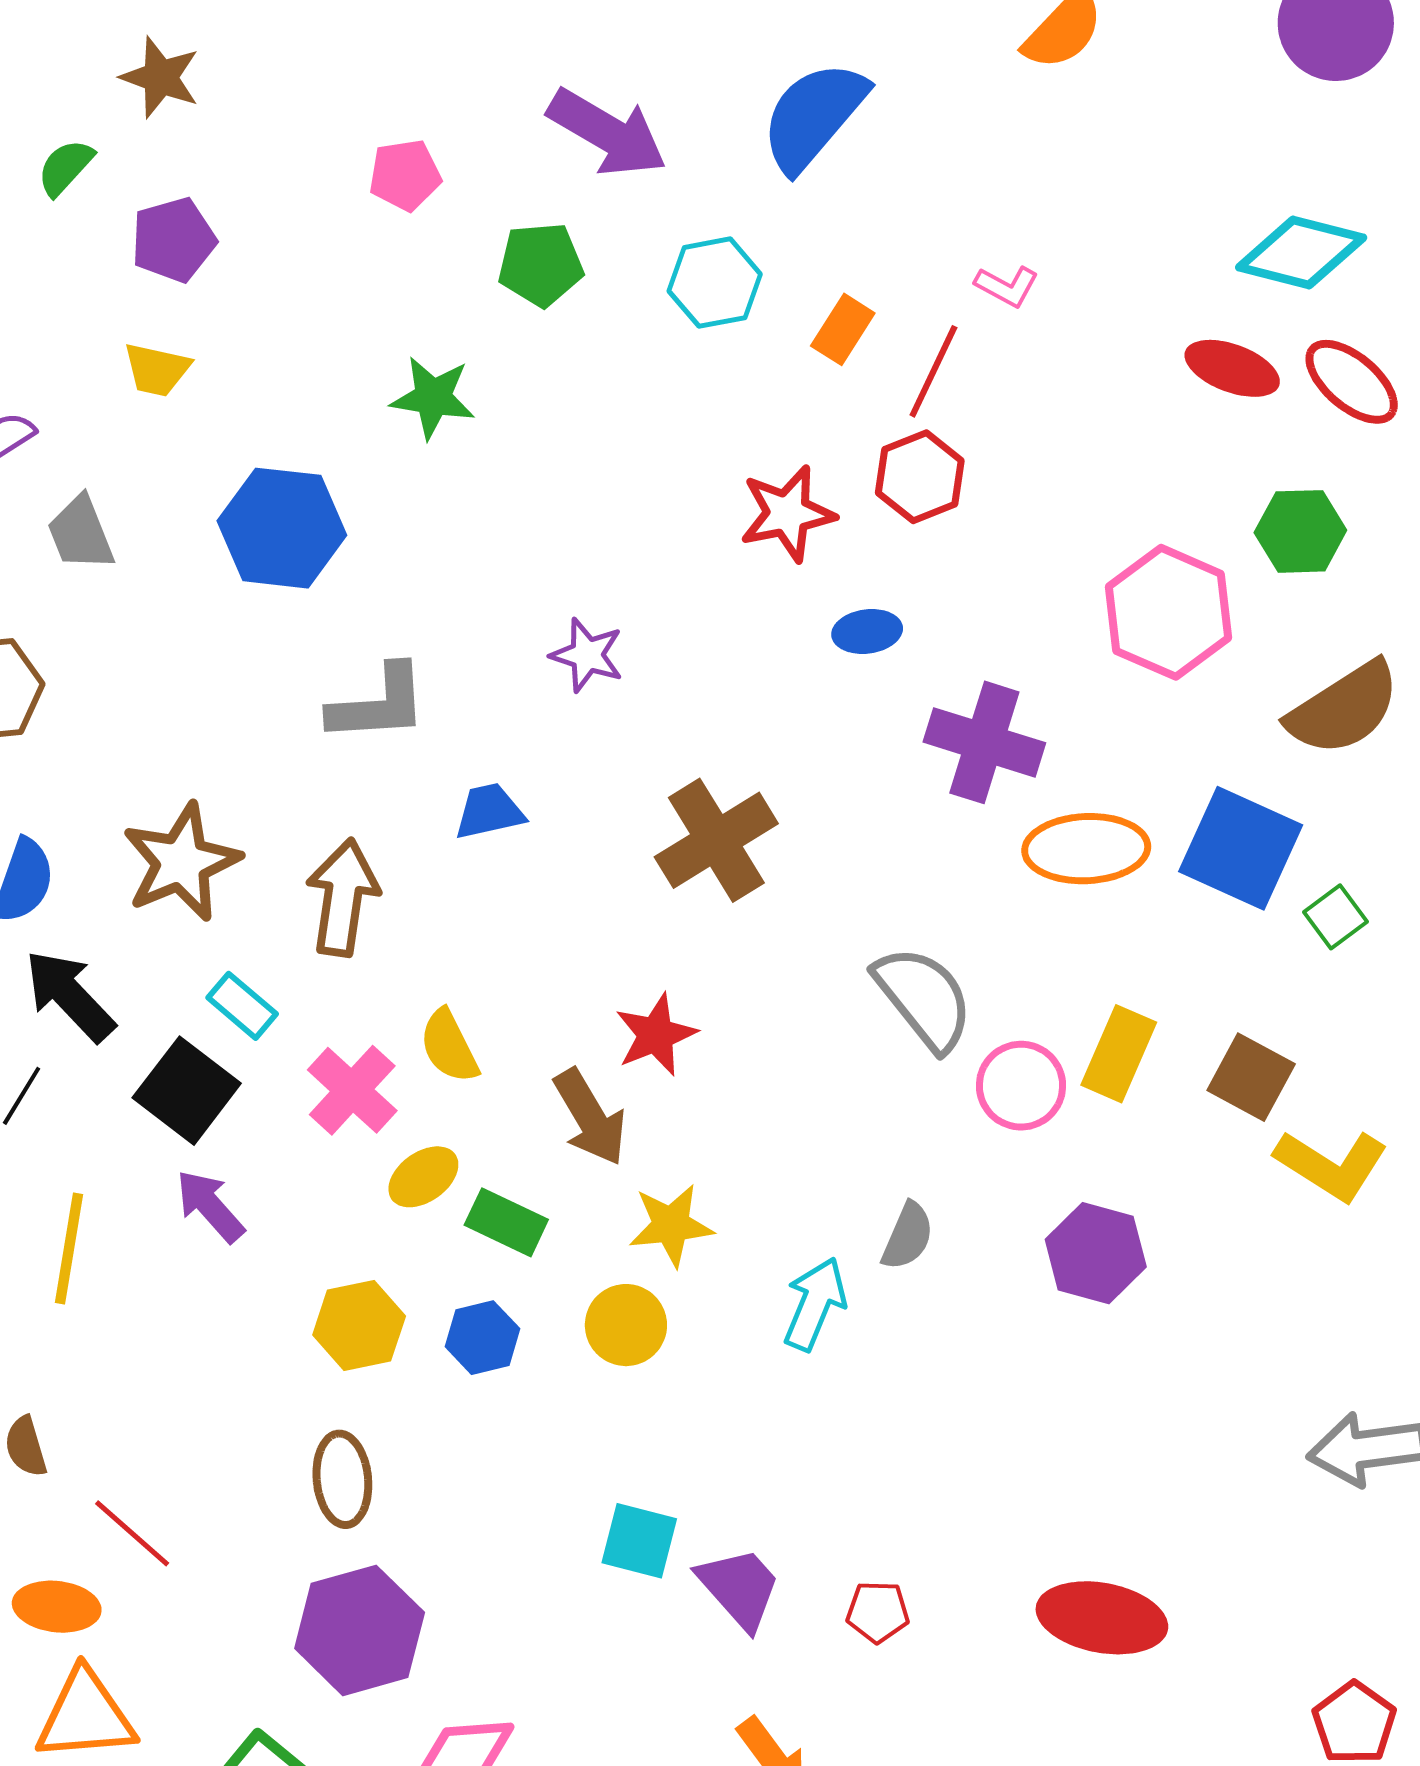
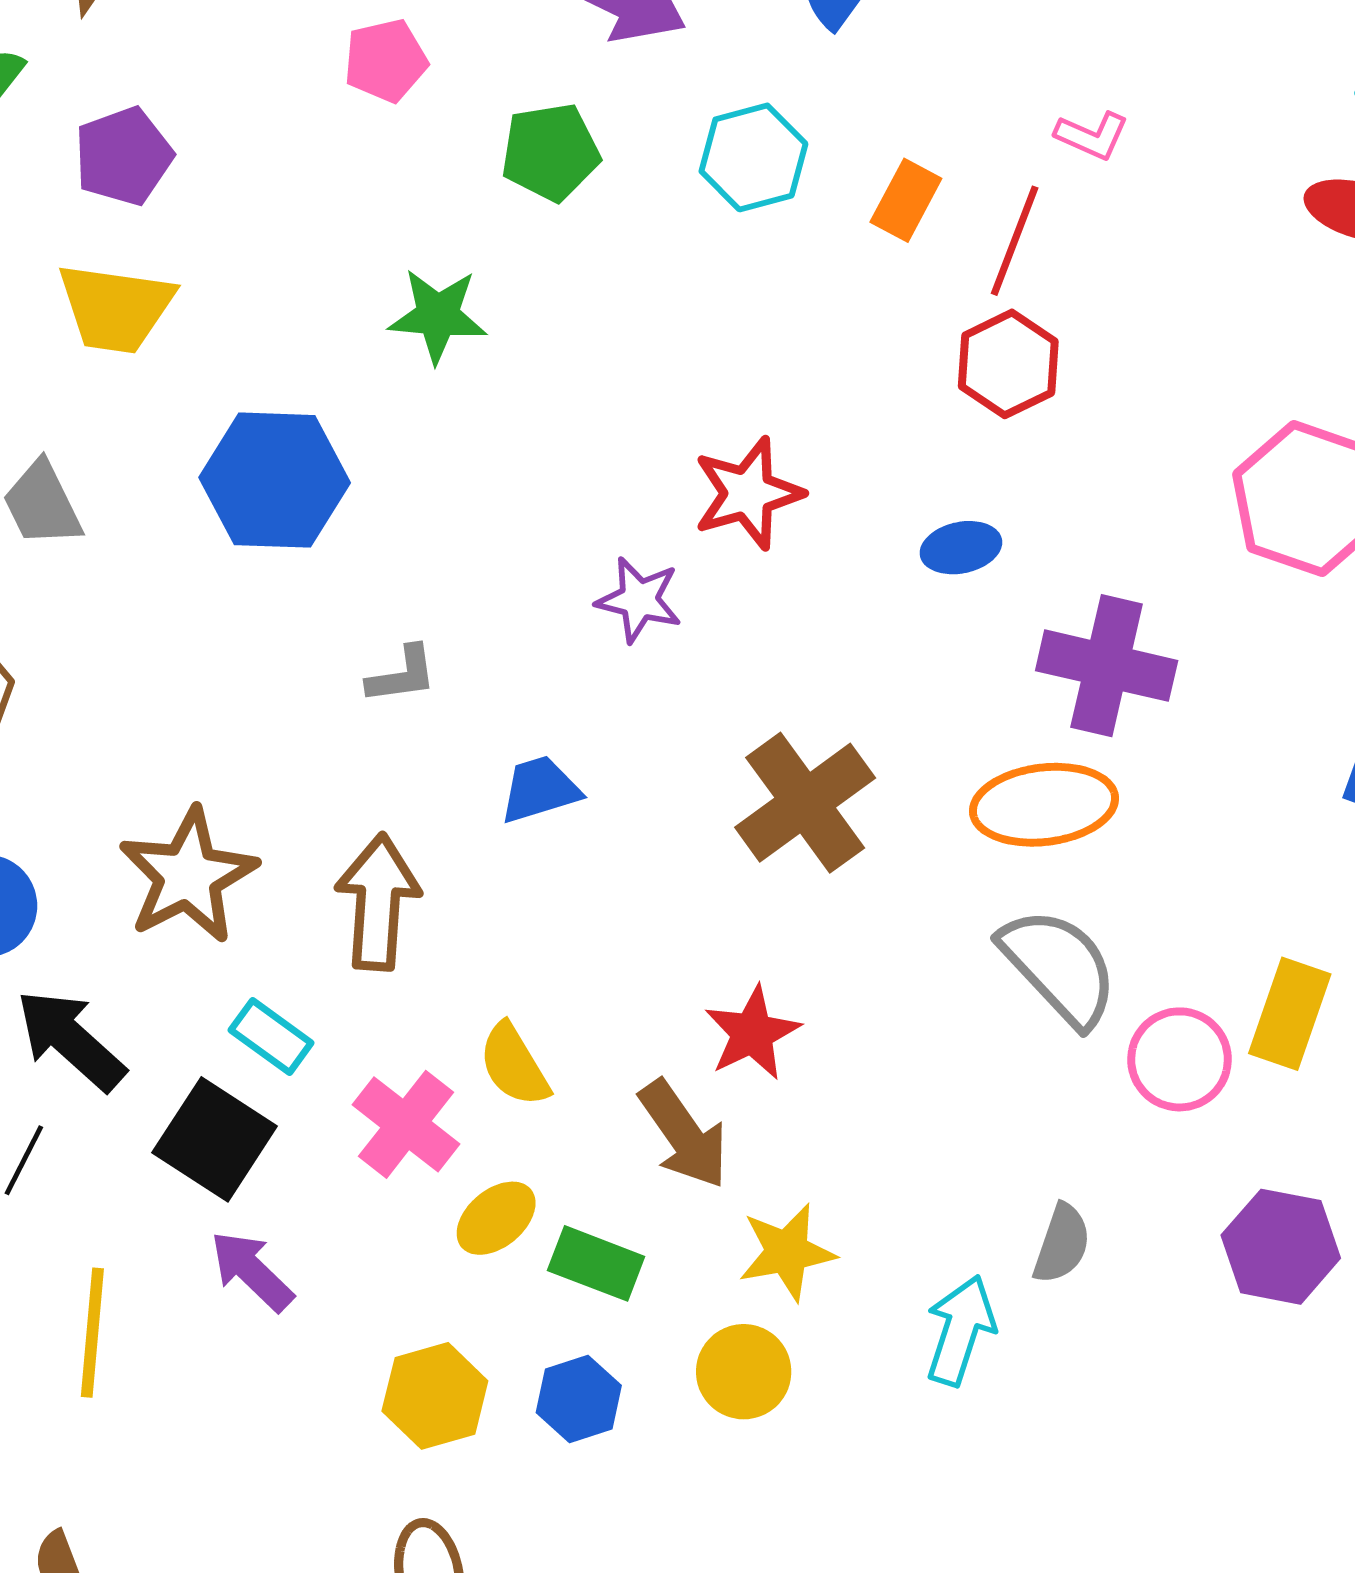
yellow trapezoid: (157, 370) -> (116, 308), size x1.5
red star: (787, 514) -> (748, 493), moved
gray L-shape: (378, 704) -> (402, 675), size x0.6
orange ellipse: (1086, 849) -> (1044, 805), moved

